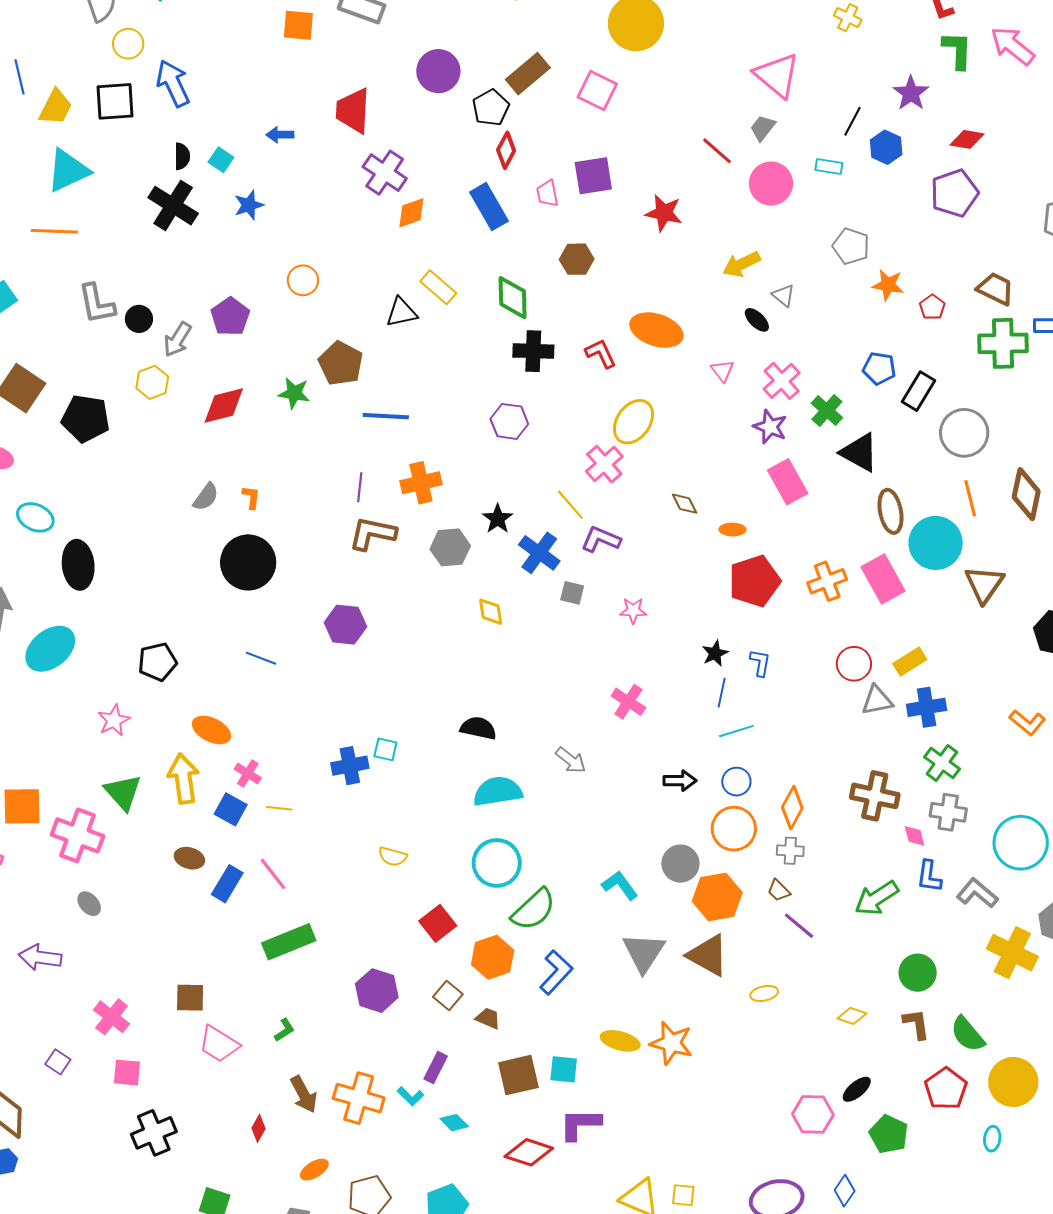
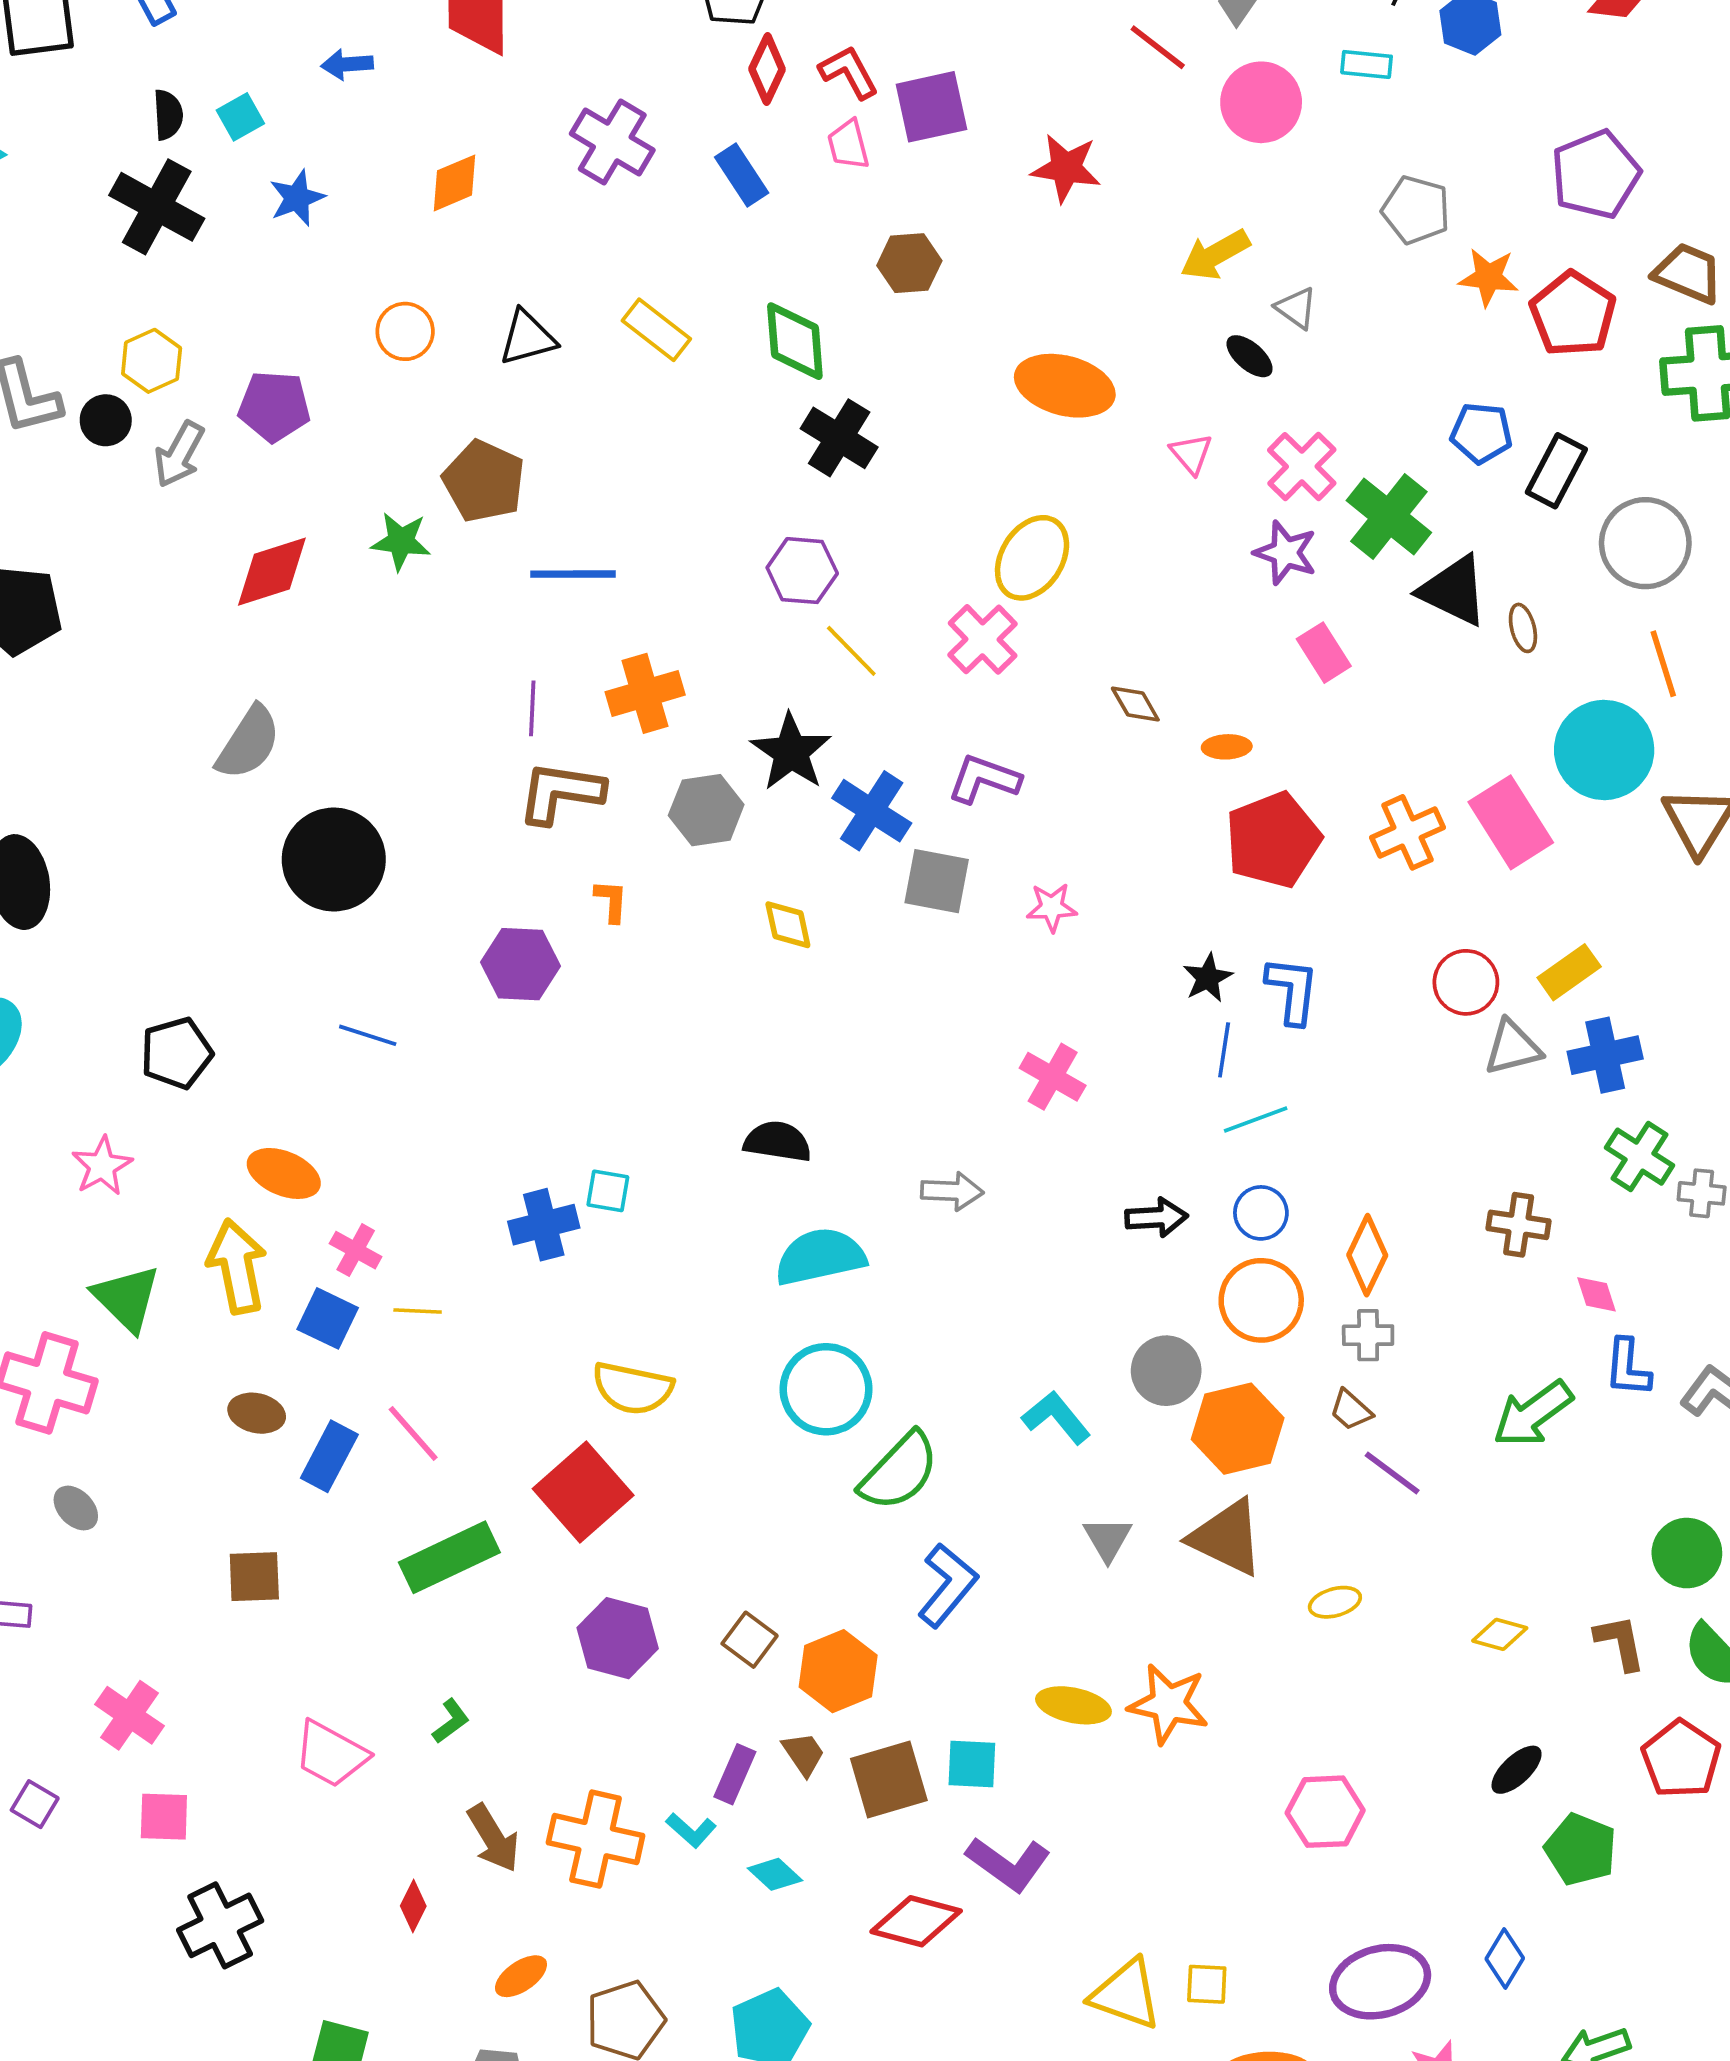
cyan square: (221, 160) -> (240, 117), turned 30
purple cross: (385, 173) -> (612, 142), moved
purple pentagon: (954, 193) -> (1596, 174), moved
blue rectangle: (489, 207) -> (742, 175), size x0.7
orange diamond: (411, 213) -> (455, 183), moved
red pentagon: (932, 307) -> (1573, 314), size x1.8
black triangle: (401, 312) -> (527, 338), moved
purple pentagon: (230, 317) -> (274, 406), turned -30
black cross: (533, 351) -> (839, 438), turned 33
red L-shape: (601, 353) -> (849, 72), moved
yellow hexagon: (152, 382) -> (152, 361), moved
green cross: (827, 411) -> (1389, 516), size x1.4
pink rectangle: (788, 482) -> (1324, 653), size x0.7
gray semicircle: (206, 497) -> (248, 743), size x1.4
orange L-shape: (251, 497) -> (611, 901), moved
yellow line: (570, 505) -> (851, 651), moved
brown ellipse: (891, 511) -> (1523, 628), moved, size x0.6
black star: (498, 519) -> (791, 752), size x1.4
gray square: (572, 593) -> (937, 881), size x1.5
blue L-shape: (760, 663) -> (1292, 990), size x1.4
gray arrow: (571, 760) -> (952, 1191), turned -32
brown cross: (875, 796) -> (1519, 1225), size x0.7
gray cross: (948, 812) -> (1702, 1193), moved, size x0.7
yellow semicircle: (393, 856) -> (633, 1388), size x1.5
red square: (438, 923) -> (583, 1492), moved, size x1.4
gray triangle: (644, 952) -> (1108, 1539), size x0.6
orange hexagon: (493, 957) -> (838, 1671), moved
green circle: (918, 973) -> (1687, 1553), moved
brown square: (190, 998) -> (254, 1577), moved
brown trapezoid: (488, 1018) -> (803, 1754), moved, turned 36
pink hexagon: (813, 1114) -> (1325, 1812), moved
purple L-shape: (580, 1124) -> (1008, 1864), turned -141

